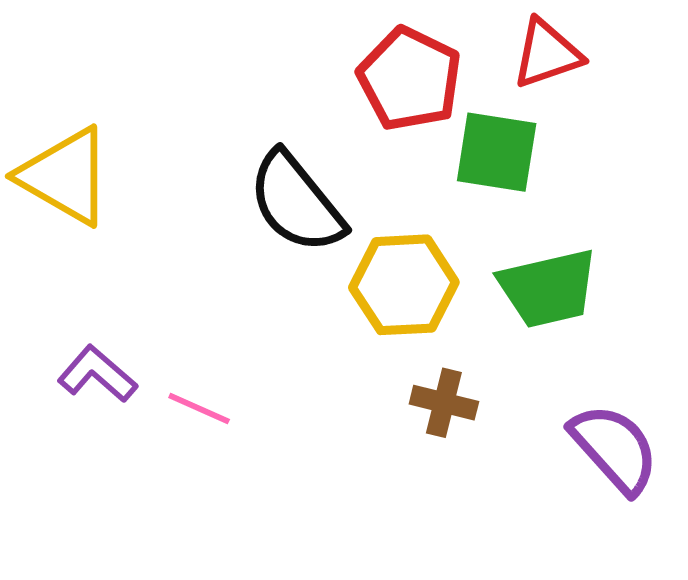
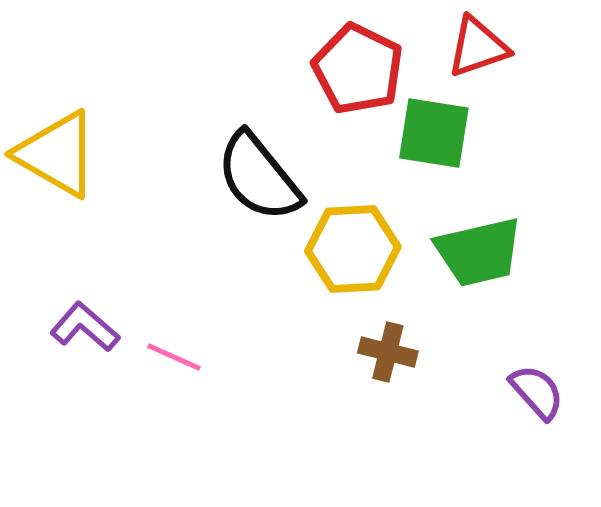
purple semicircle: (614, 448) -> (537, 392), size x0.7

